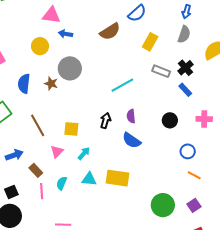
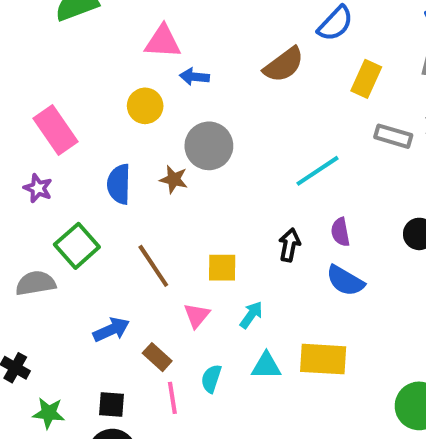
black square: (11, 192) -> (112, 404), turned 32

